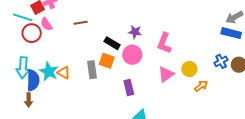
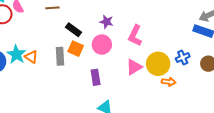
black rectangle: (112, 43) -> (74, 30), moved
blue cross: (221, 61) -> (183, 57), moved
yellow circle: (189, 69) -> (158, 64), size x1.5
orange arrow: (201, 86) -> (169, 82), turned 40

